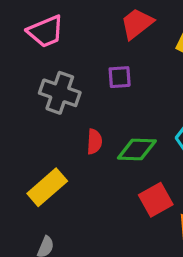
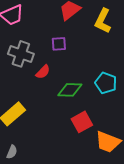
red semicircle: (94, 142) -> (43, 72), moved, turned 42

